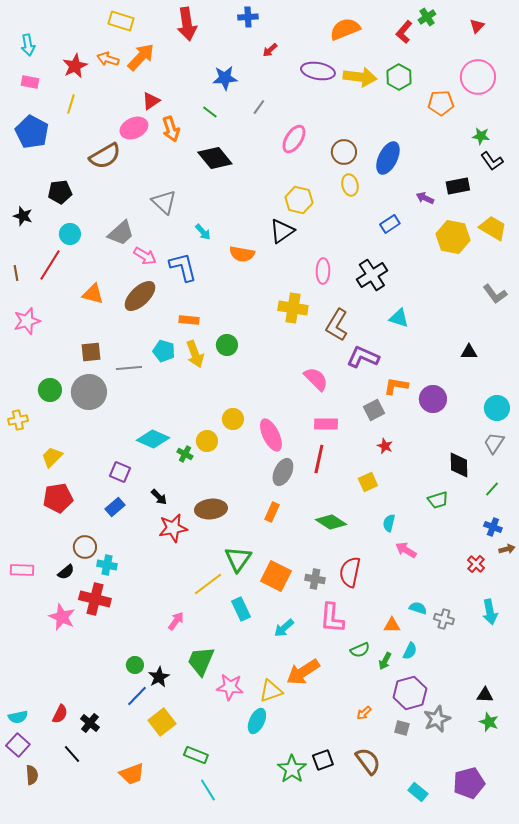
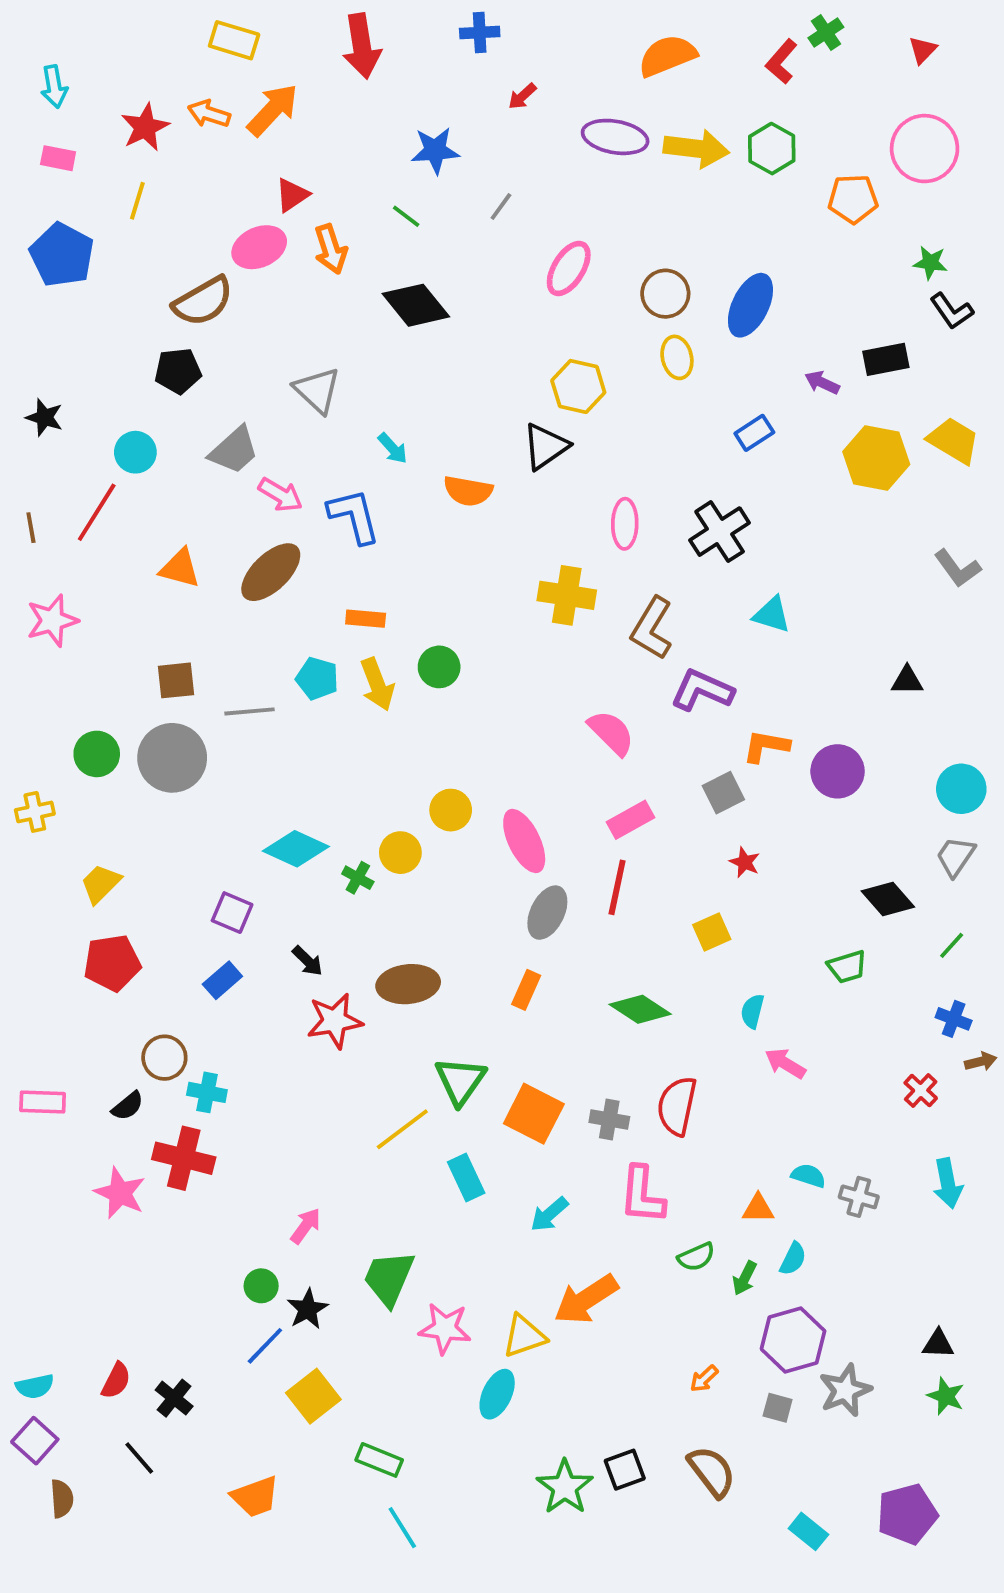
black pentagon: (60, 192) -> (178, 371), moved
pink rectangle: (326, 424) -> (631, 820), turned -30
black diamond: (459, 465) -> (888, 899), turned -40
pink arrow: (176, 621) -> (306, 1226), moved

